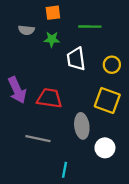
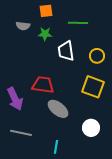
purple arrow: (17, 90) -> (15, 99), moved
gray ellipse: (82, 126) -> (58, 109), moved, turned -45
gray line: (38, 139) -> (21, 133), moved

